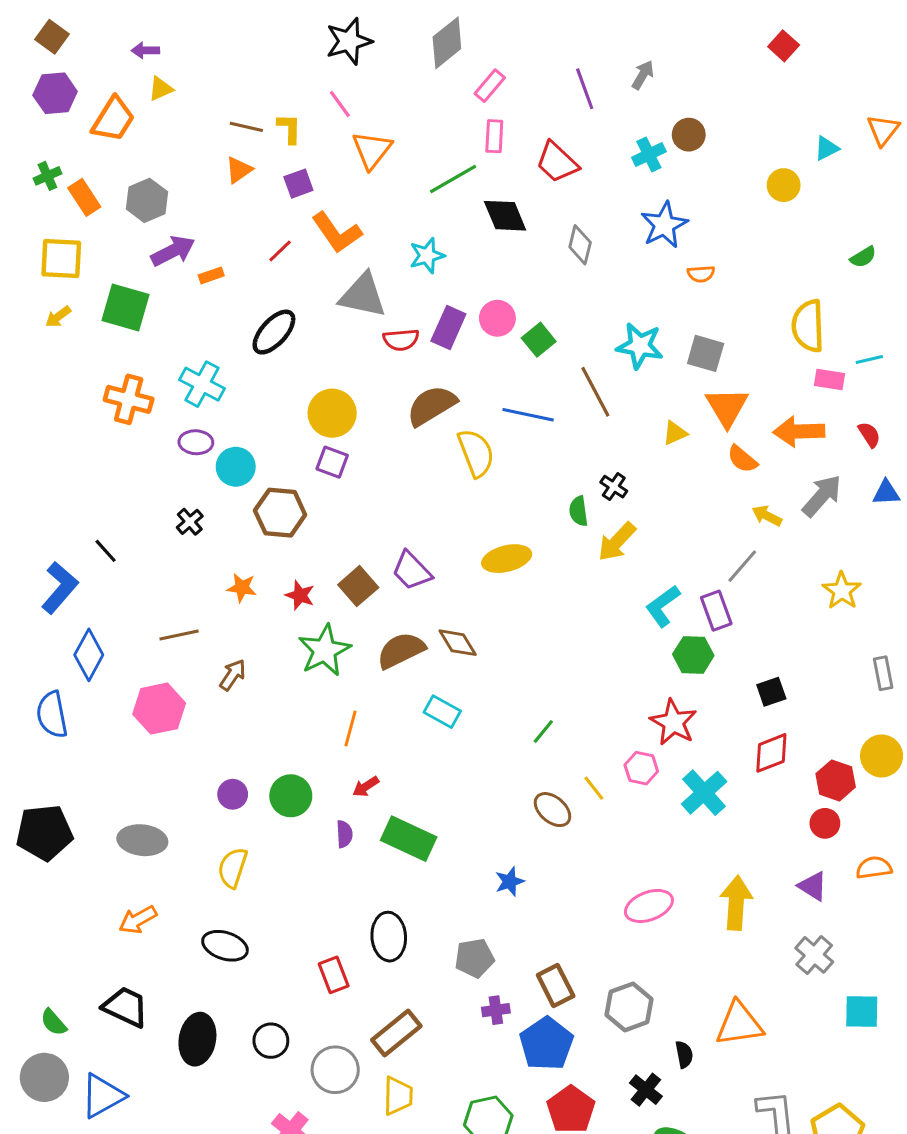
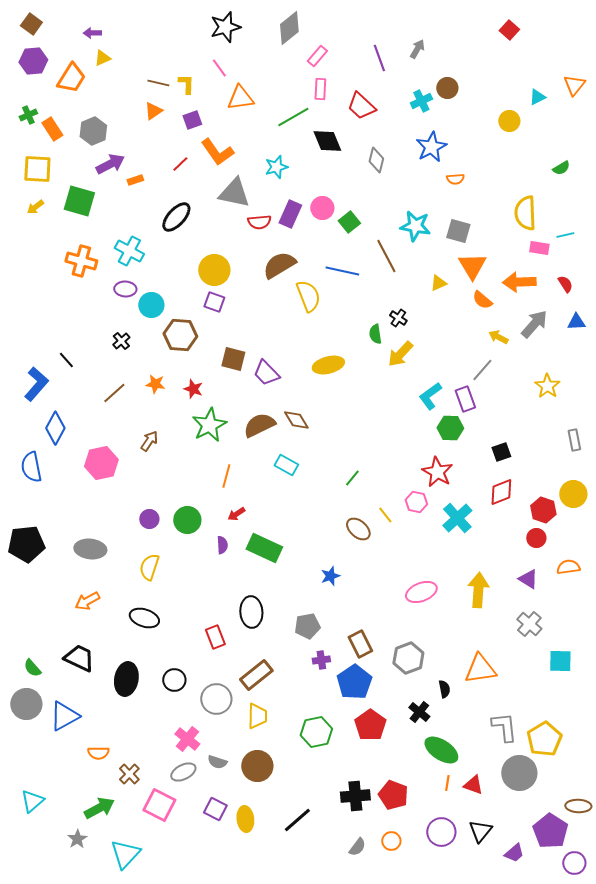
orange triangle: (372, 150) -> (240, 98), turned 44
brown square: (358, 586) -> (233, 359), moved, turned -35
brown line: (179, 635) -> (114, 393), moved, turned -30

